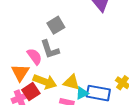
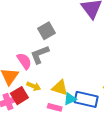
gray L-shape: (50, 49) -> (40, 55), turned 85
yellow arrow: (45, 82) -> (34, 86), size x0.6

